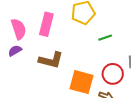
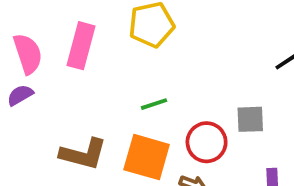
green line: (105, 38) -> (154, 104), moved
brown L-shape: (51, 60) -> (83, 154), moved

